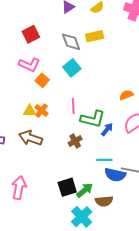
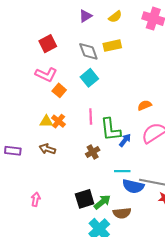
green L-shape: (93, 119) -> (111, 130), turned 70
brown arrow: (31, 138) -> (47, 149), size x0.7
pink arrow: (19, 188) -> (36, 199), size x0.6

